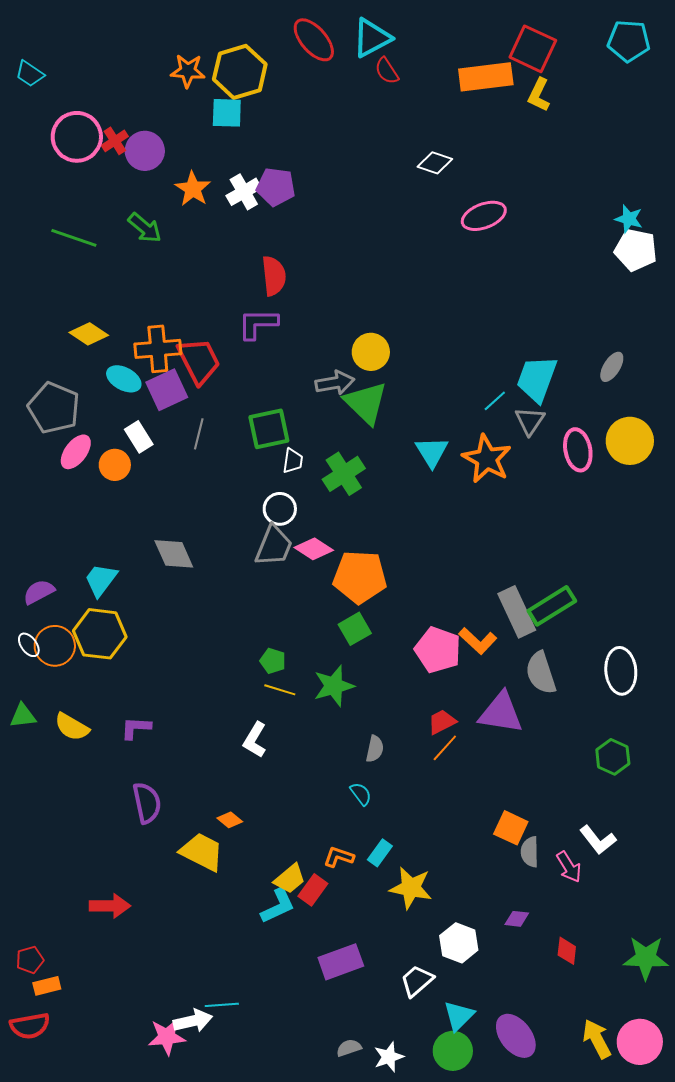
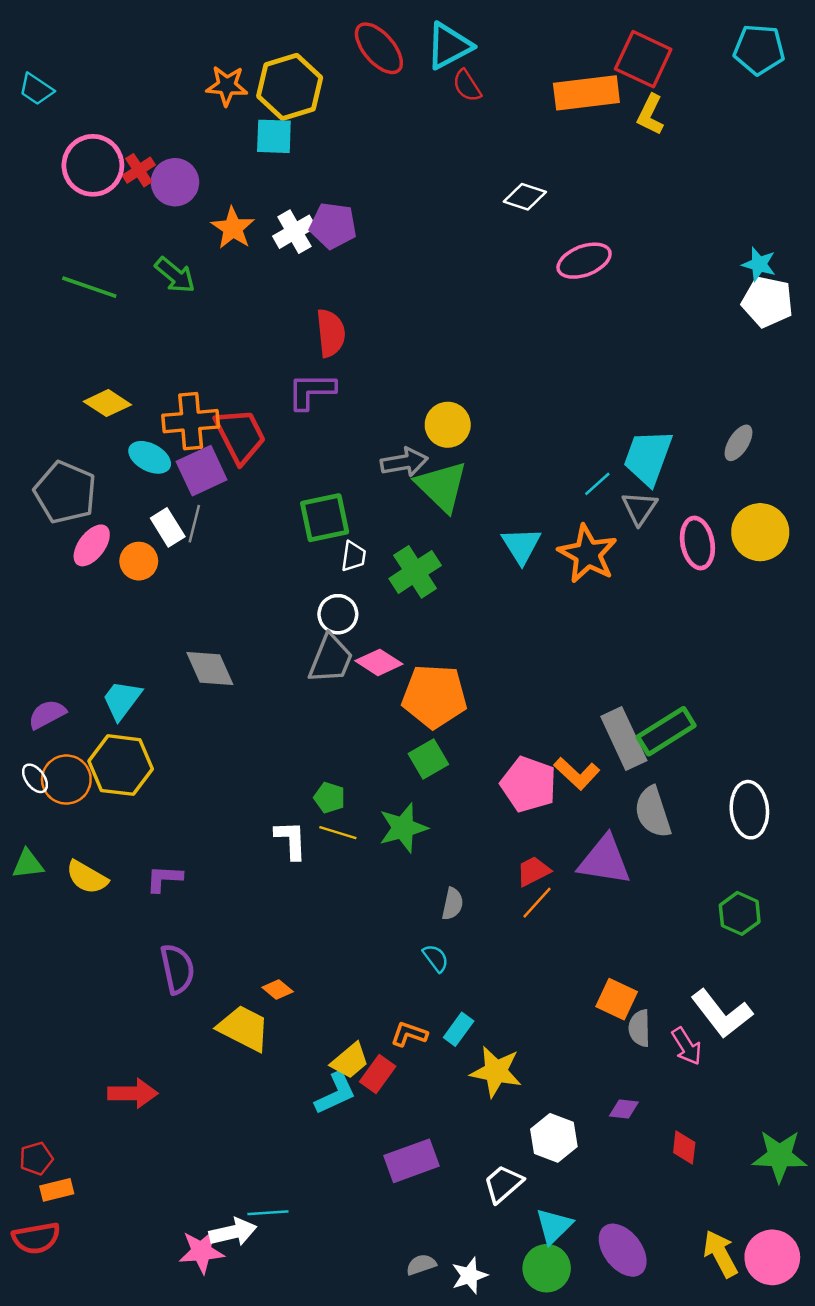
gray line: (199, 434) -> (194, 524), moved
white L-shape: (255, 740) -> (291, 840), moved, turned 147
white L-shape: (598, 840) -> (722, 1014), size x1.4

